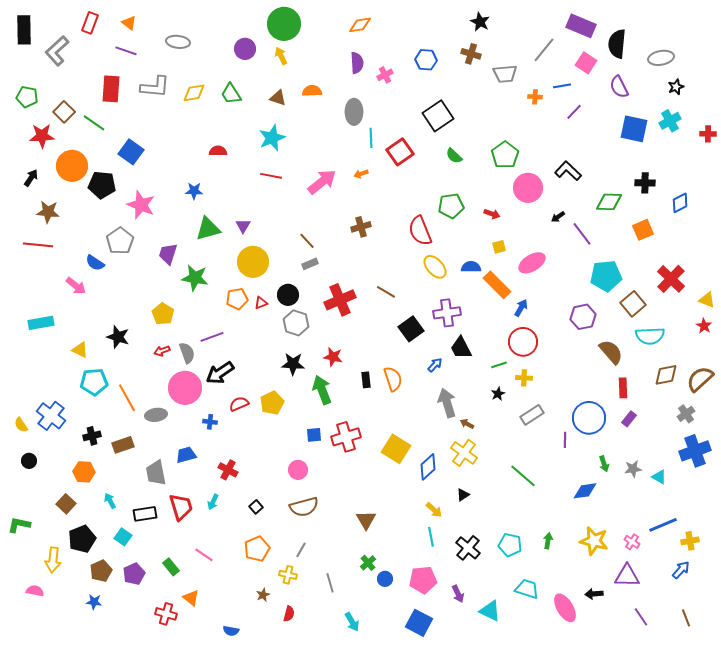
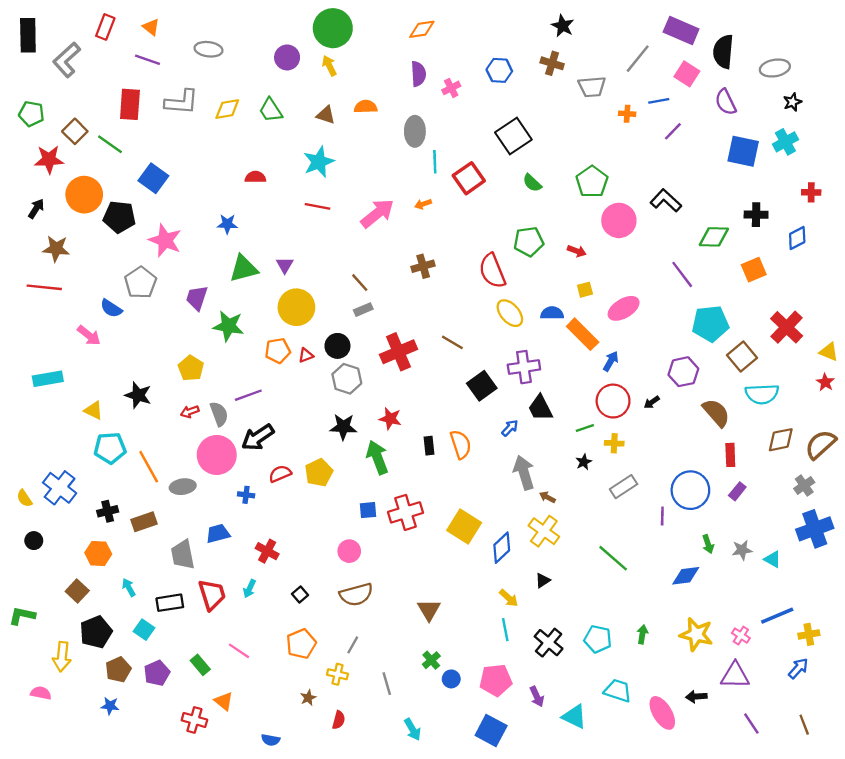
red cross: (708, 134) -> (811, 192), moved
black arrow: (558, 217) -> (652, 402), moved

